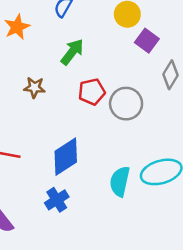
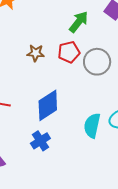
green arrow: (72, 52) -> (79, 22), moved
brown star: (34, 87) -> (36, 53), moved

